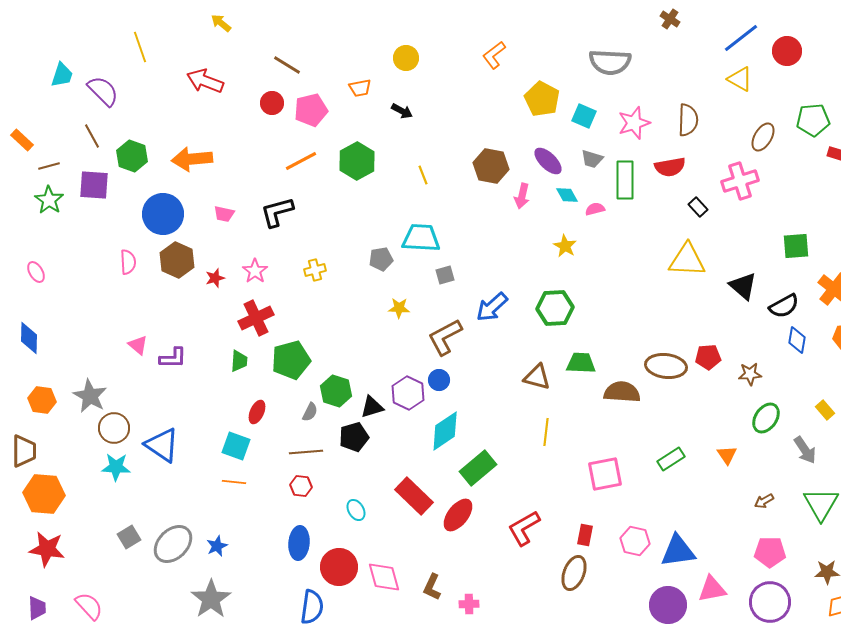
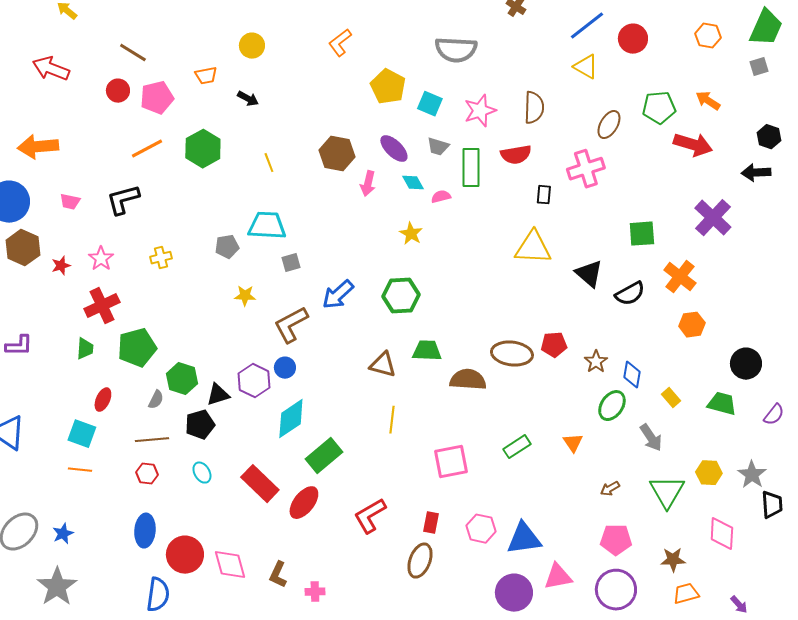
black rectangle: (698, 207) -> (544, 195), turned 48
blue diamond: (797, 340) -> (632, 375), moved
brown star: (750, 374) -> (596, 362), turned -30
cyan ellipse: (356, 510) -> (202, 473), moved

